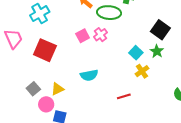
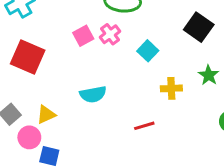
green star: (157, 51) -> (209, 75), moved
cyan square: (136, 53) -> (148, 51), moved
yellow cross: (142, 71) -> (171, 88), turned 32

